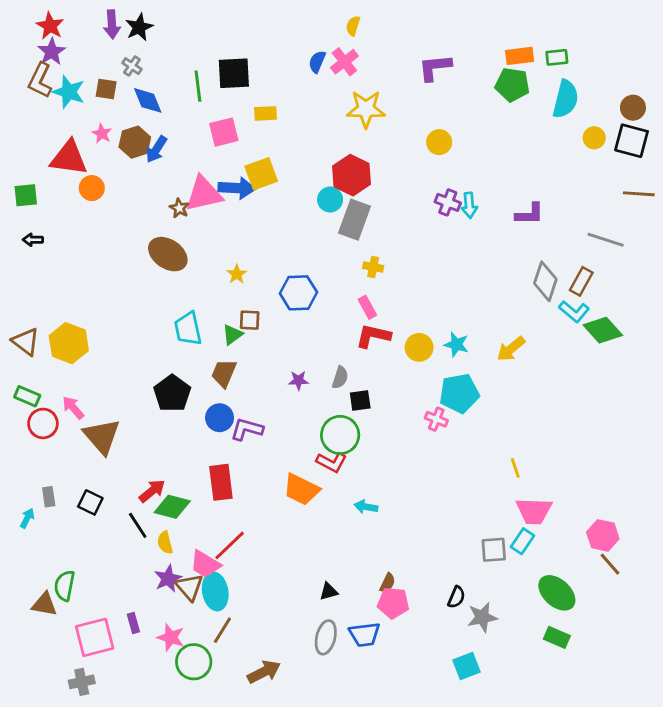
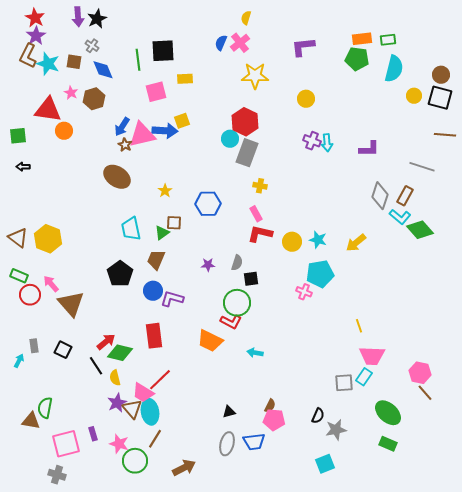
blue arrow: (156, 149) -> (122, 127), moved
yellow square: (261, 174) -> (182, 121), size x0.7
gray cross: (82, 682) -> (57, 475), turned 30

